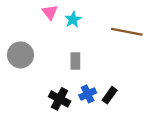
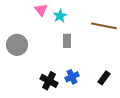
gray rectangle: (75, 61) -> (67, 41), moved
black rectangle: (110, 95) -> (104, 78), moved

